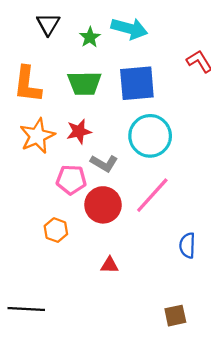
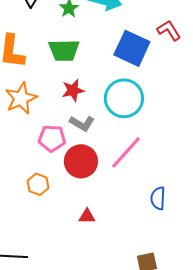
blue square: (137, 83) -> (132, 48), moved, turned 30
red star: (79, 131) -> (73, 90), moved

